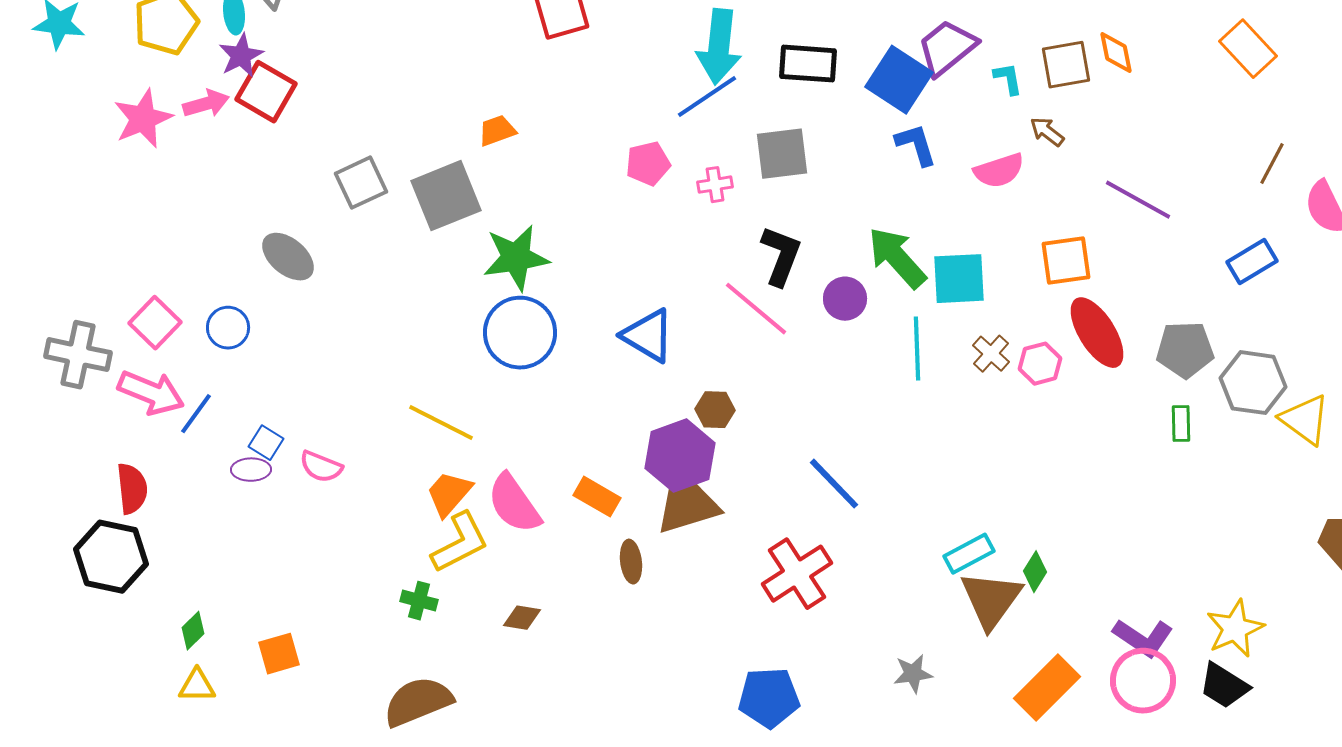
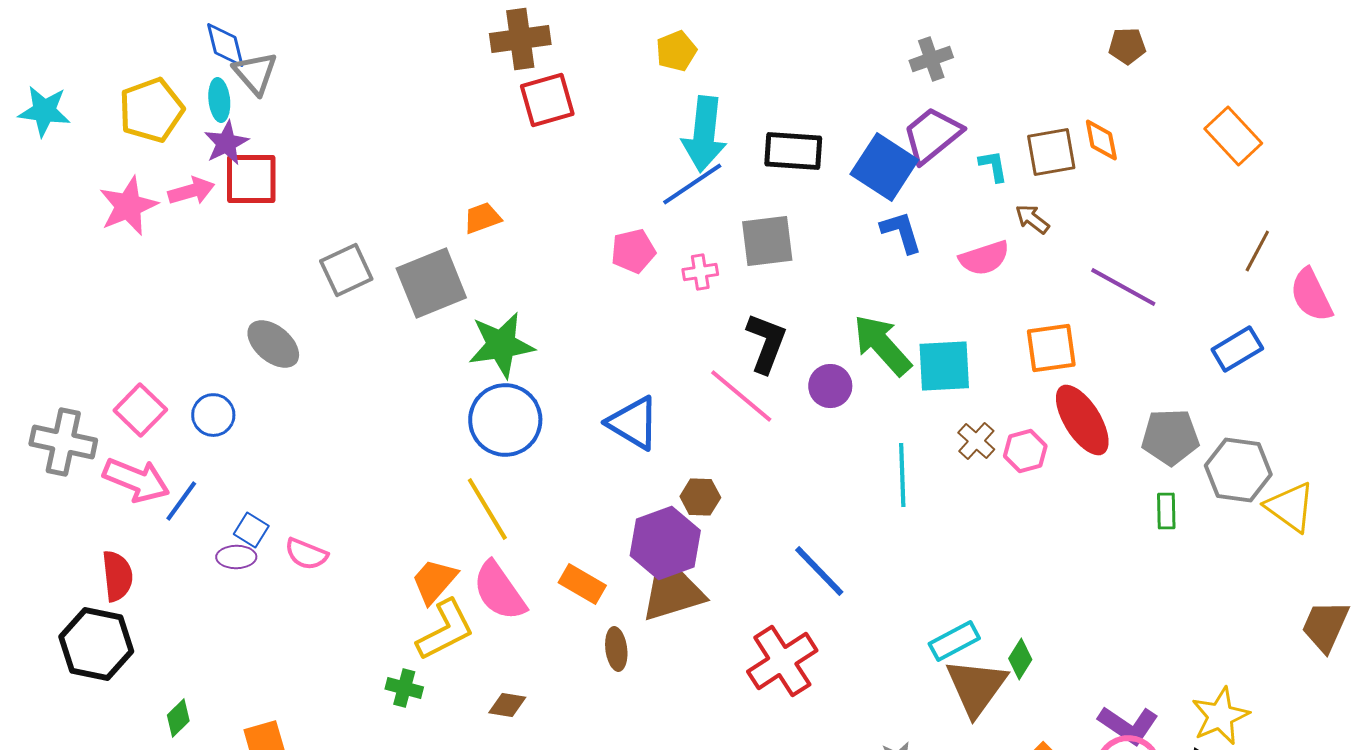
red square: (266, 92) -> (251, 179), turned -30
cyan line: (917, 349) -> (902, 475), moved
yellow line: (441, 423) -> (487, 509), moved, turned 32

